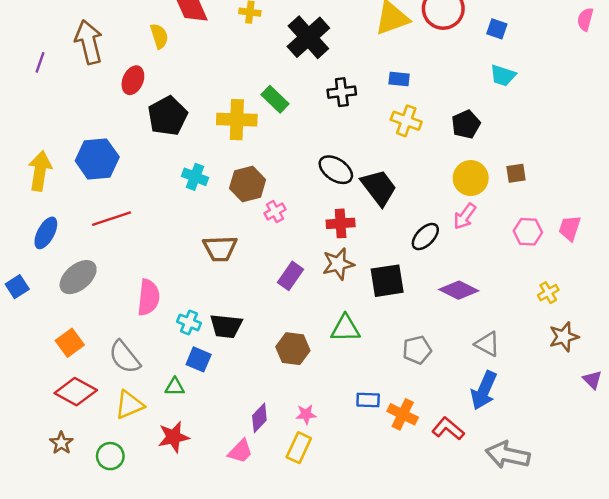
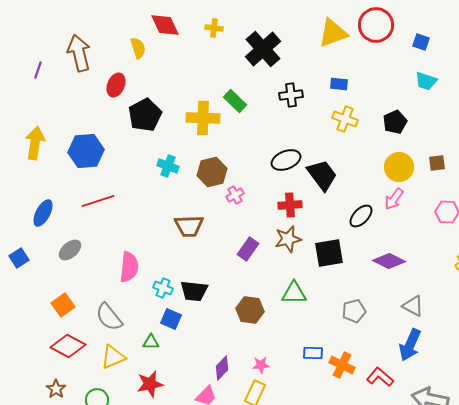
black ellipse: (336, 170) -> (286, 160), turned -56
yellow arrow: (40, 171) -> (35, 143), moved
gray ellipse: (78, 277) -> (70, 250), size x0.7

